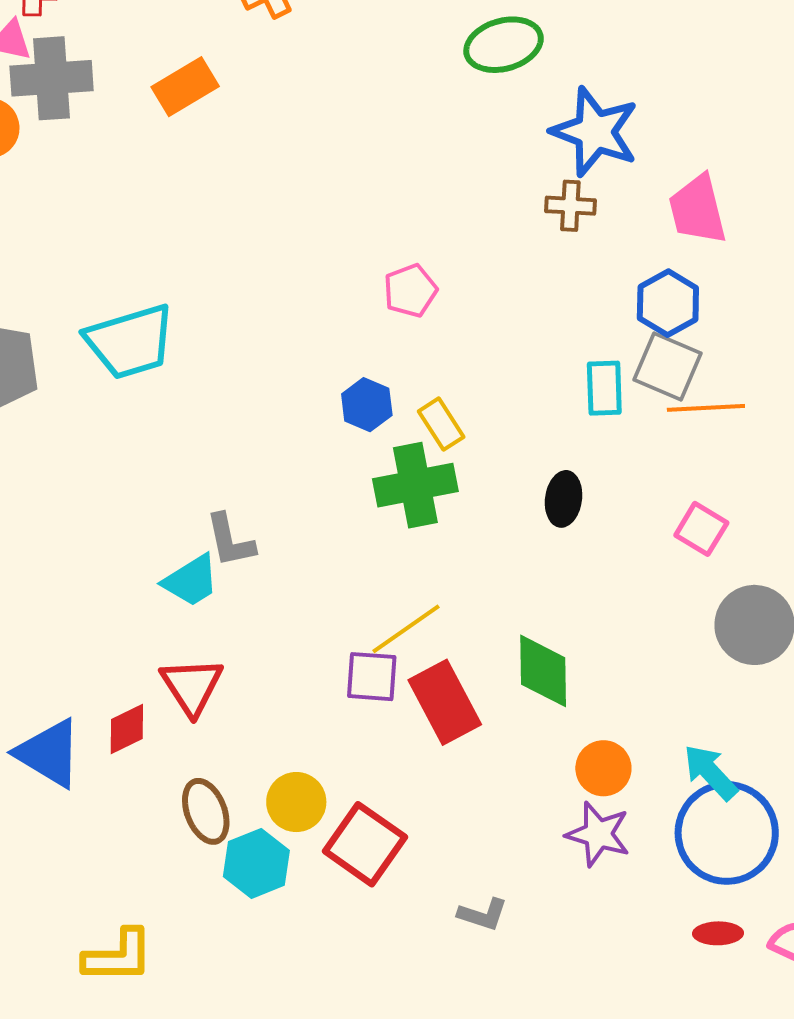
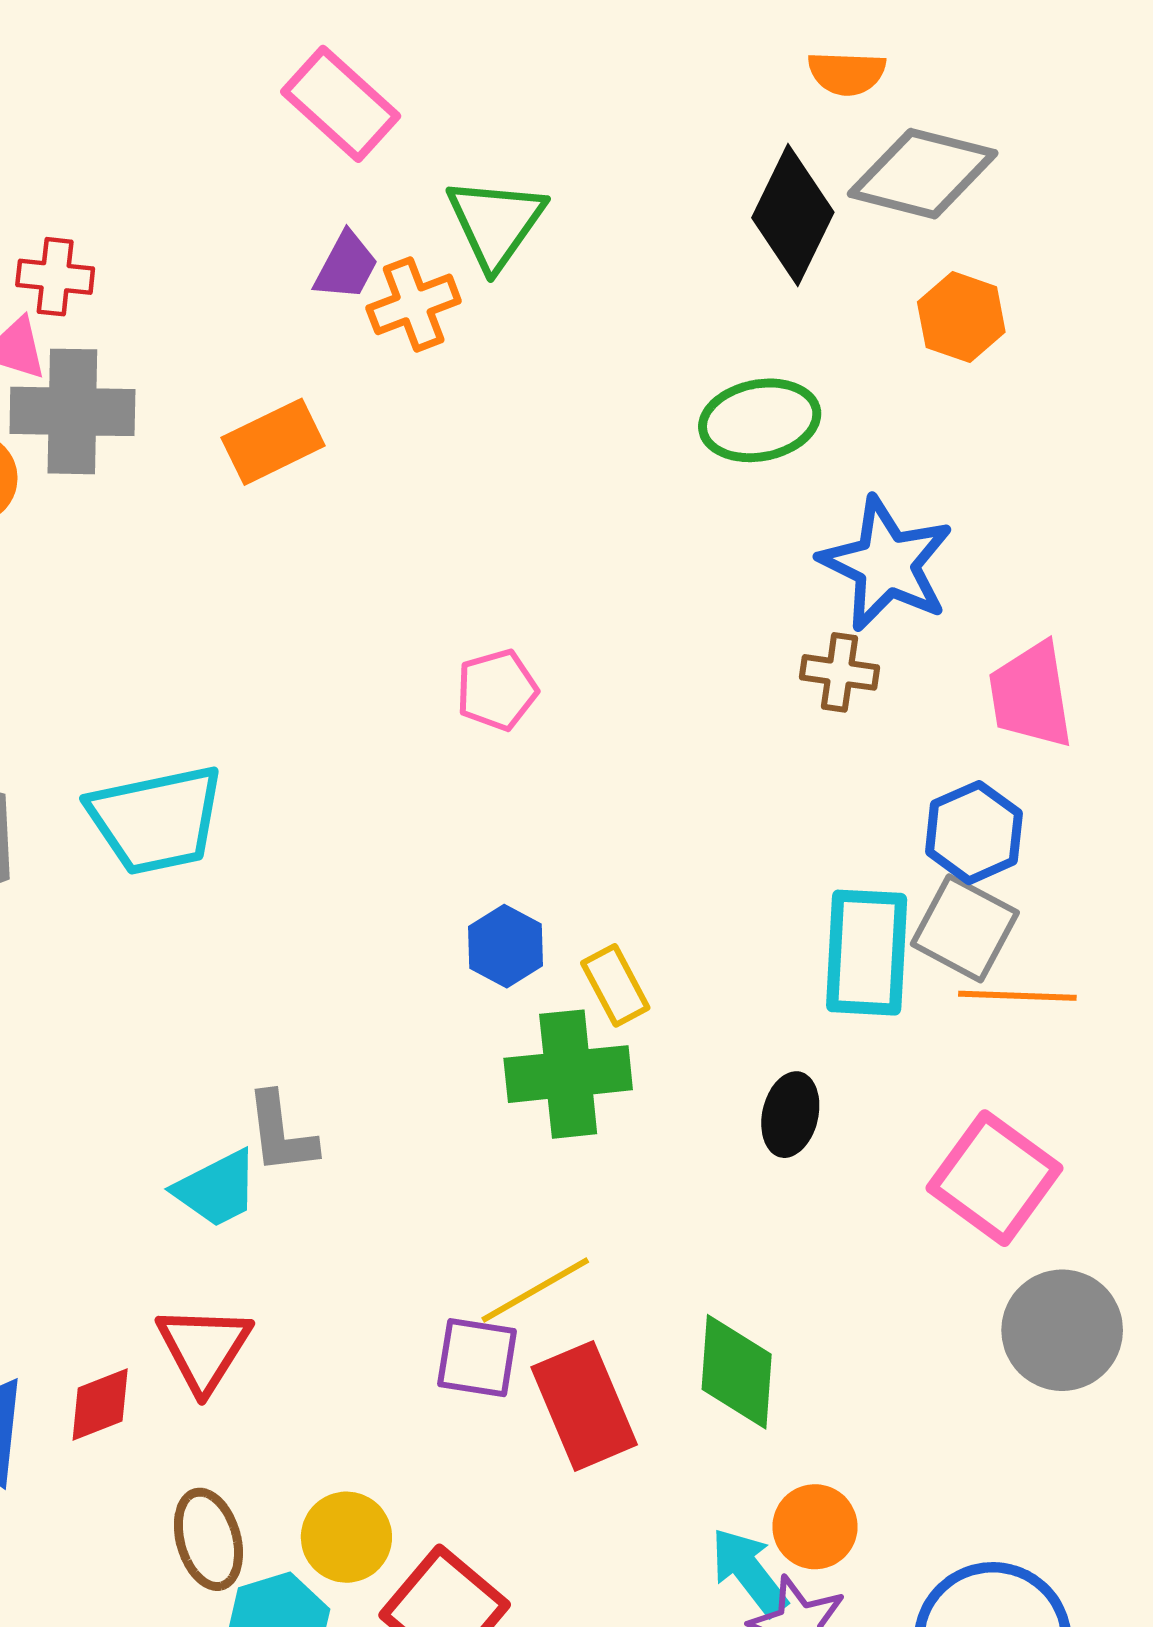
pink pentagon: (410, 291) -> (497, 690), moved
cyan rectangle: (604, 388) -> (867, 953), size x1.5
pink square: (701, 529) -> (995, 1178), size x1.6
cyan arrow: (710, 772) -> (749, 1572), moved

